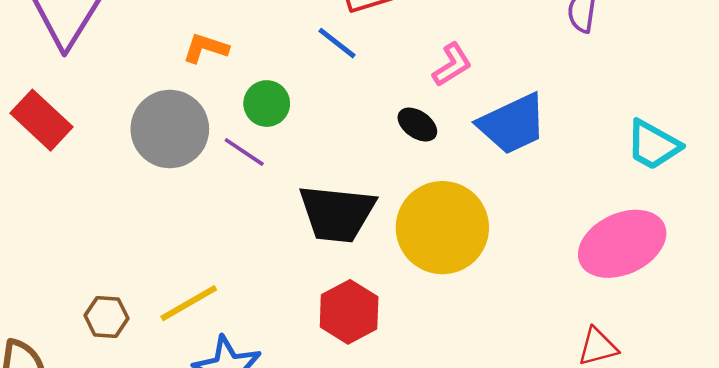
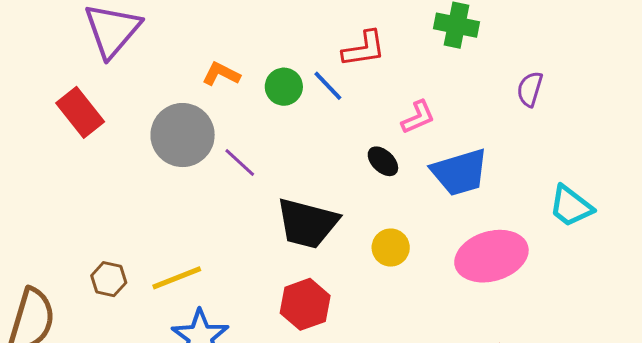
green circle: (267, 104) -> (284, 87), moved
yellow circle: (442, 228) -> (391, 248), size x0.5
pink ellipse: (622, 244) -> (491, 256), moved

